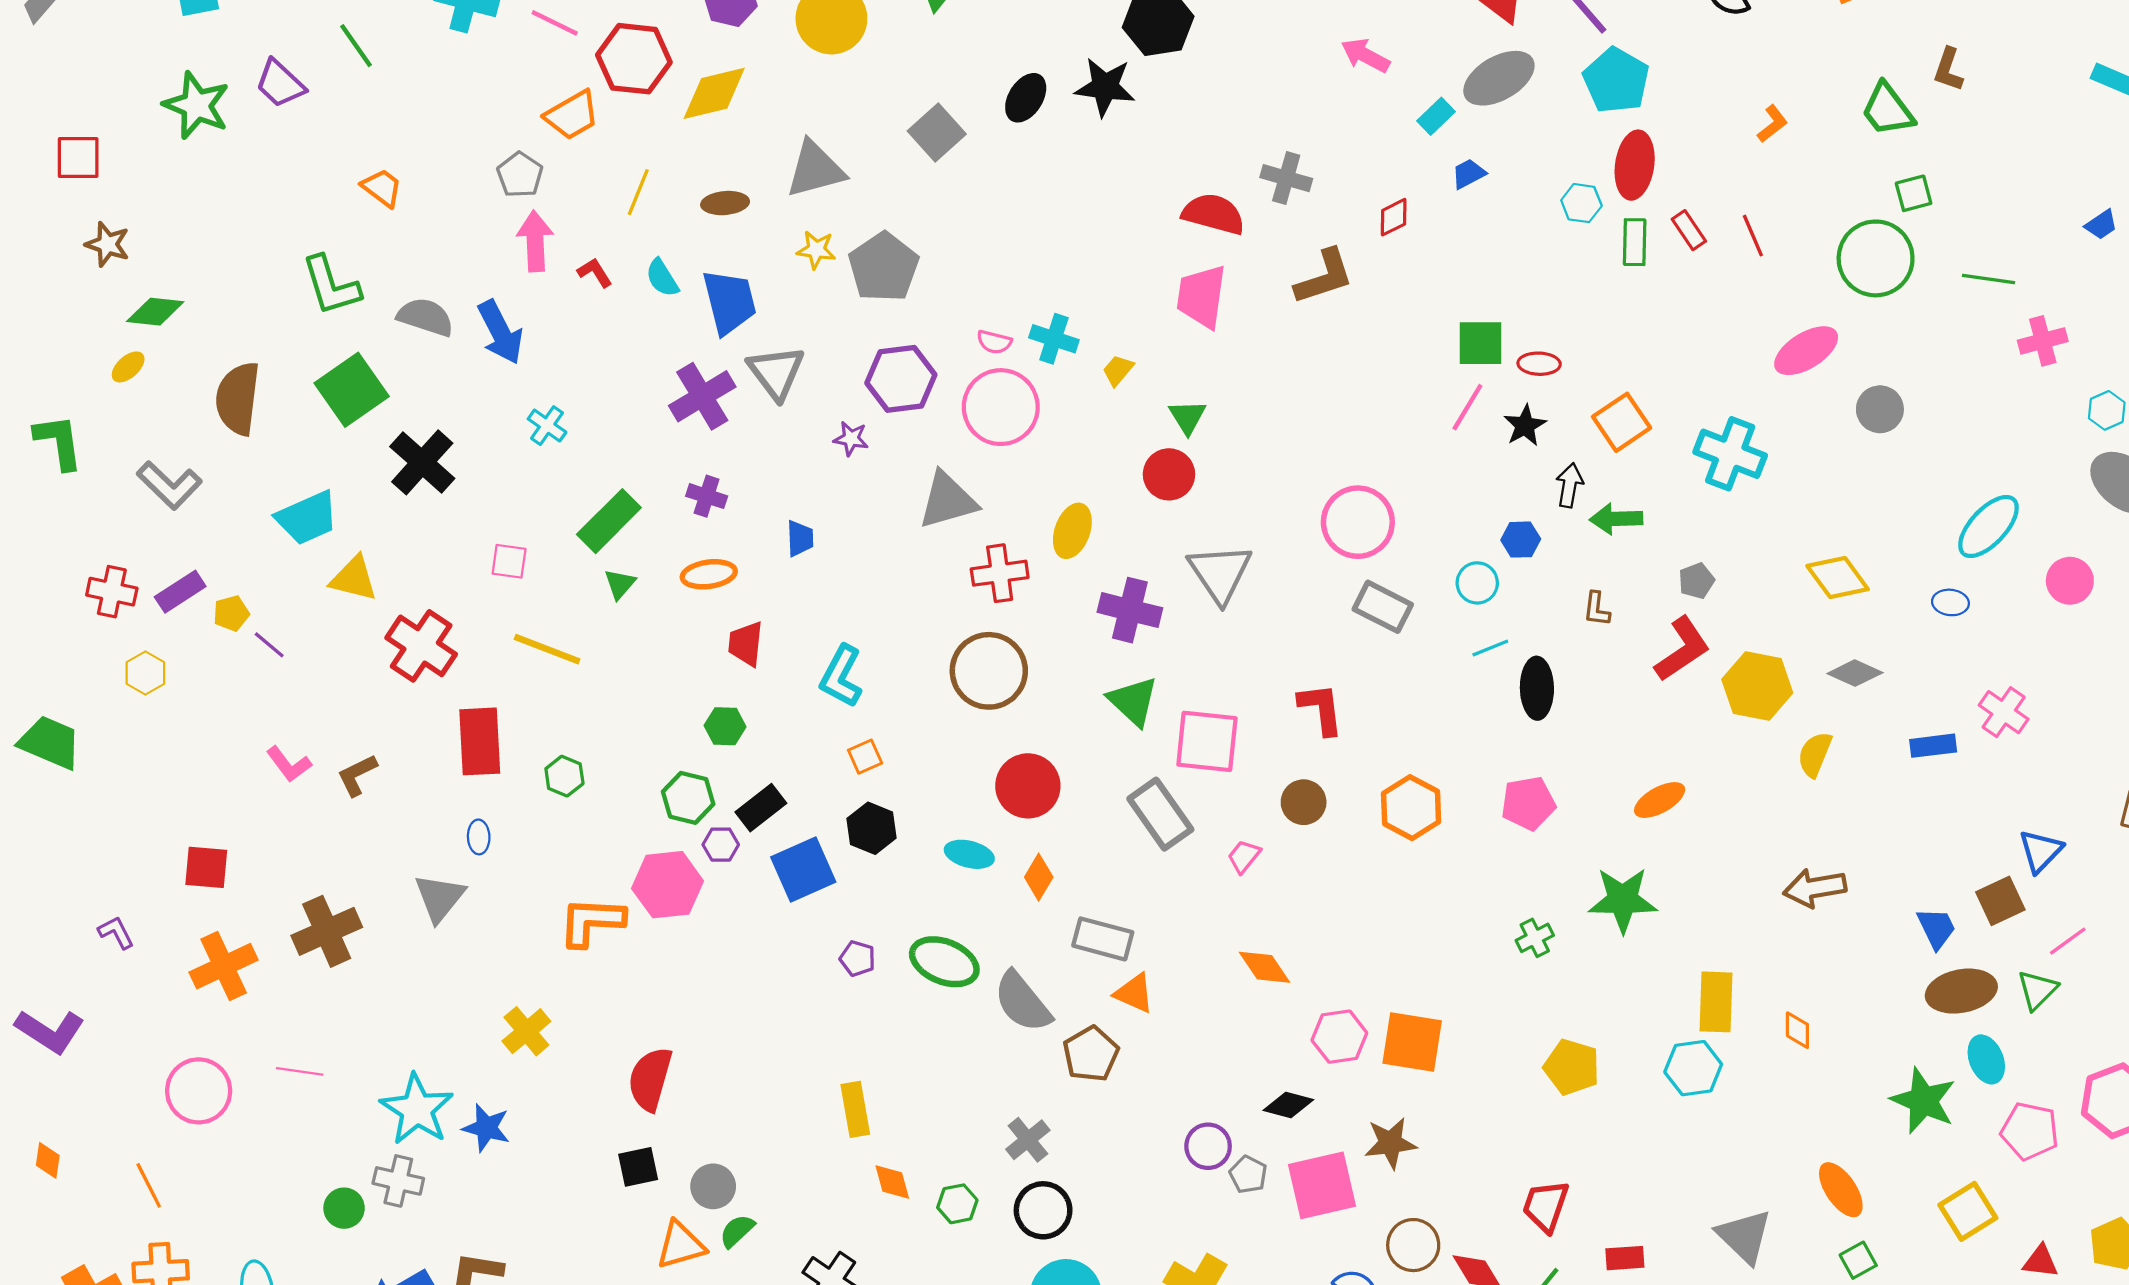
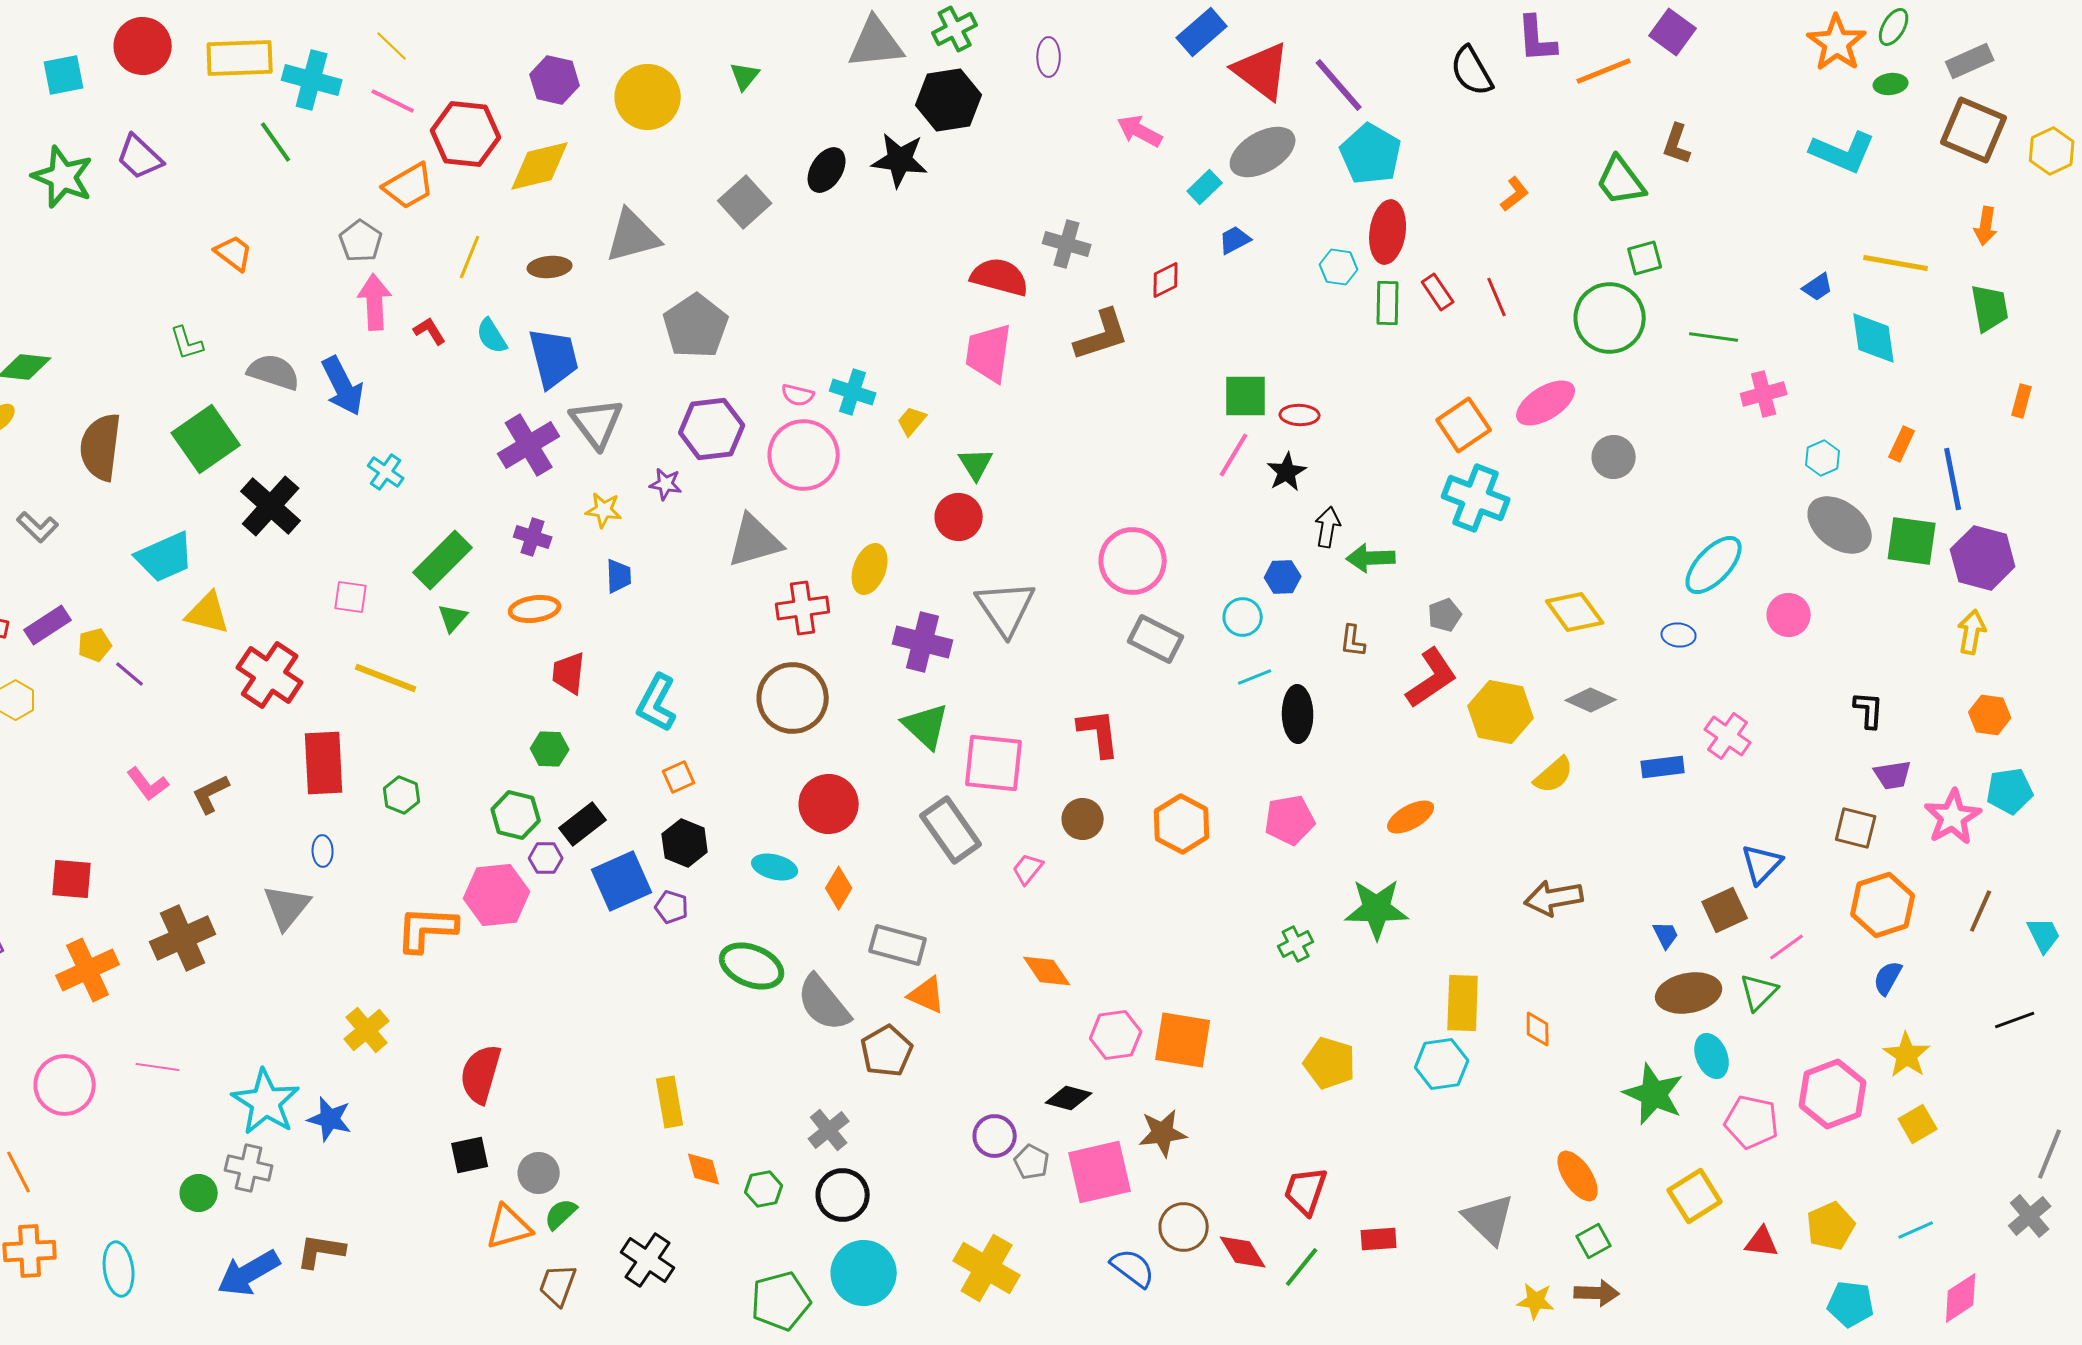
green line: (356, 46) -> (276, 142), moved
yellow star: (816, 250) -> (604, 510), moved
green L-shape: (331, 286) -> (187, 343), size x0.6
orange square: (1622, 422) -> (1464, 425), moved
gray L-shape: (169, 485) -> (38, 527), size x0.7
yellow semicircle: (1815, 754) -> (1554, 775), turned -153
blue trapezoid: (1936, 928) -> (1666, 935), size x0.7
purple pentagon: (857, 958) -> (672, 907), moved

